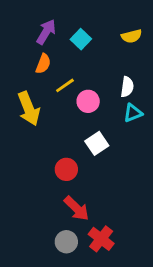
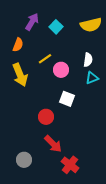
yellow semicircle: (132, 36) -> (91, 25), size x1.5
orange semicircle: (43, 64) -> (18, 45), moved
white square: (97, 143) -> (67, 99), turned -35
gray circle: (66, 242) -> (24, 160), moved

